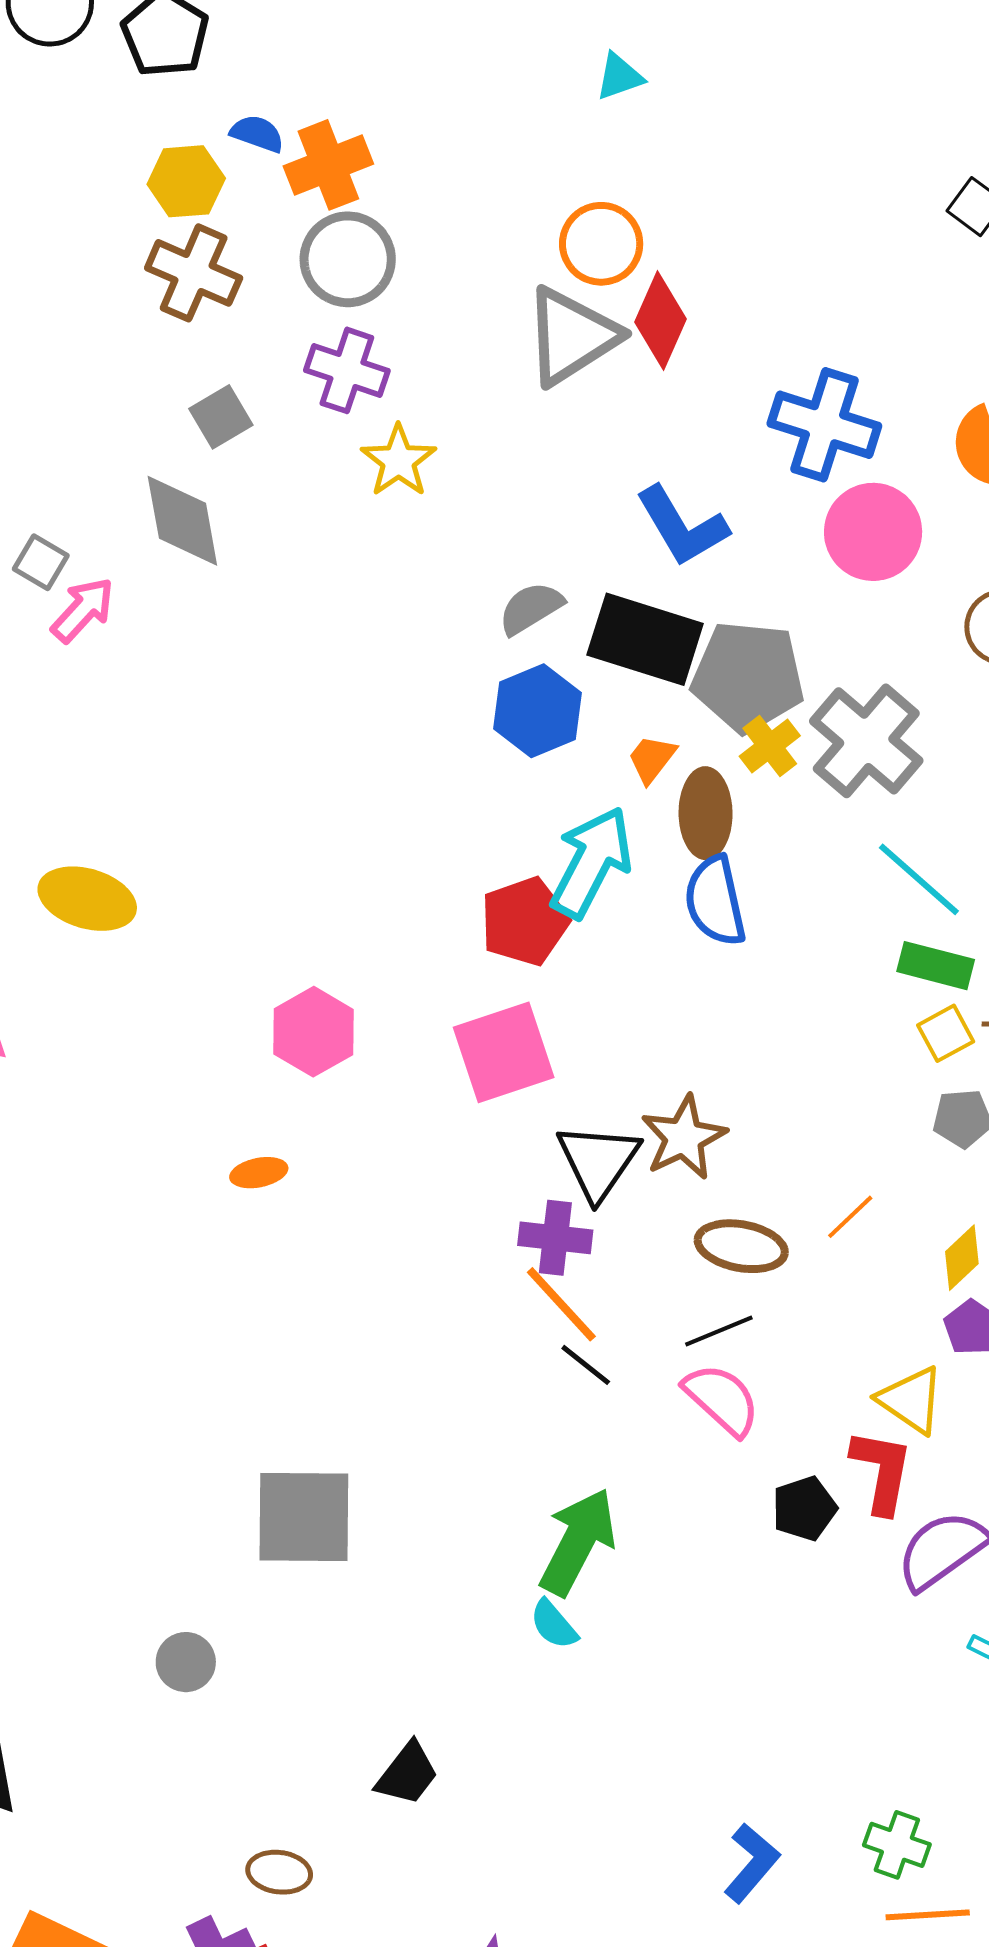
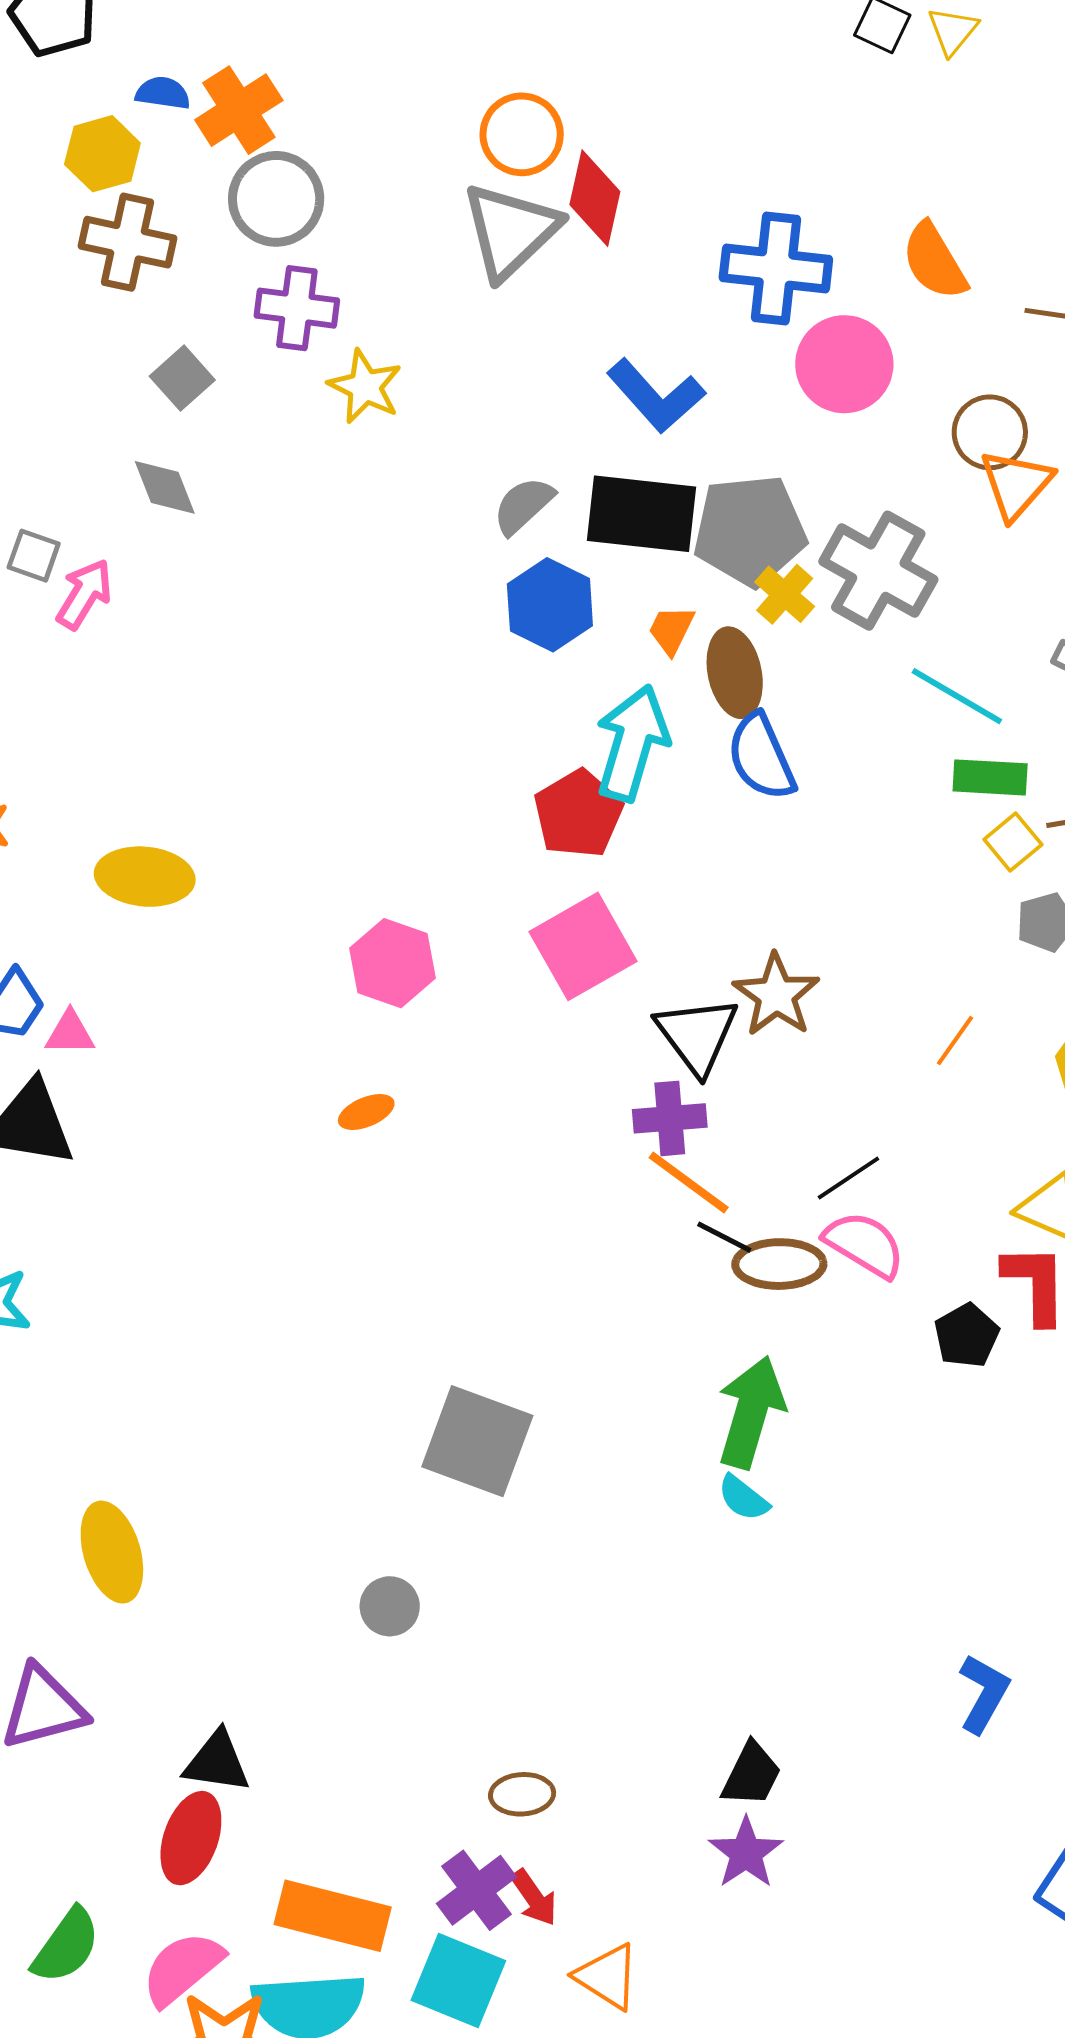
gray diamond: (182, 521) -> (165, 487), size x0.7
brown ellipse: (741, 1246) -> (779, 1264), moved
gray square: (304, 1517) -> (477, 1441), turned 31
black trapezoid: (407, 1774) -> (751, 1774), moved

